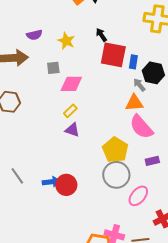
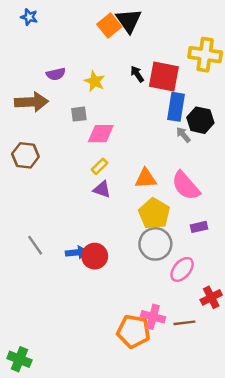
red square: (113, 55) -> (164, 76), moved
blue rectangle: (133, 62) -> (176, 107), size x1.6
orange triangle: (134, 103) -> (146, 178), moved

